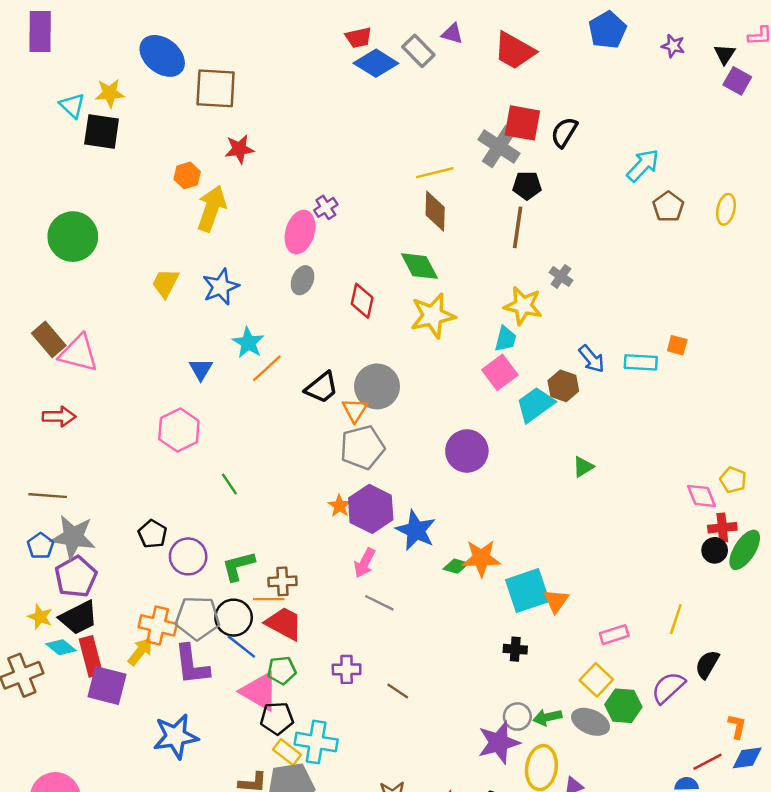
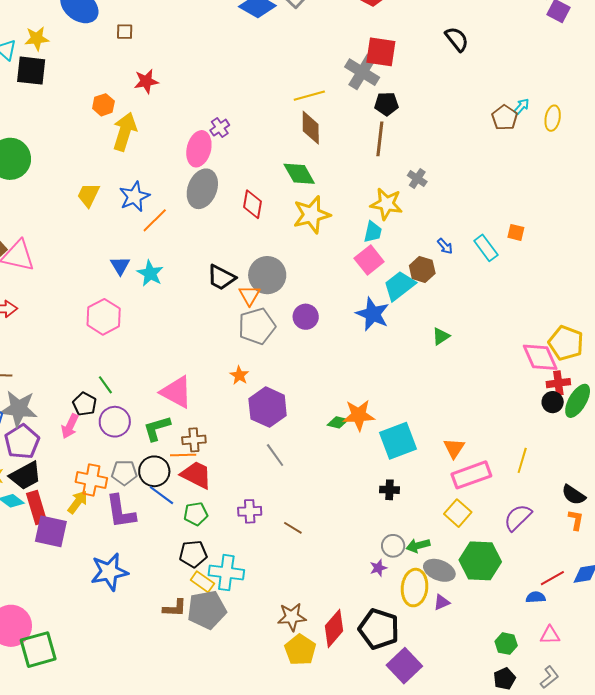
brown square: (216, 88) -> (125, 32), size x0.5
black semicircle: (564, 132) -> (457, 39), moved, turned 112
cyan arrow: (643, 165) -> (521, 106), moved, size x0.6
gray ellipse: (303, 280) -> (202, 189), size x1.6
cyan star: (248, 343) -> (150, 273), moved
blue arrow: (592, 359) -> (445, 246), size x0.7
cyan rectangle: (641, 362) -> (486, 248), turned 52
orange line: (267, 368) -> (155, 220), moved
black trapezoid: (322, 388) -> (221, 278), turned 68
purple circle: (467, 451) -> (306, 317), moved, size x0.7
yellow pentagon: (733, 480) -> (566, 343), size x1.6
green line: (229, 484) -> (105, 385), moved
pink diamond: (701, 496) -> (540, 357), size x1.4
purple hexagon: (371, 509) -> (268, 407), moved
blue star: (416, 530) -> (373, 314), moved
pink arrow: (365, 563) -> (70, 426), moved
orange triangle: (556, 601) -> (454, 448), moved
gray line: (379, 603) -> (275, 455), turned 30
gray pentagon: (198, 618) -> (124, 473), size x0.7
pink rectangle: (614, 635) -> (471, 475), size x1.6
black semicircle: (707, 664) -> (574, 495), moved, turned -85
pink triangle: (260, 691) -> (176, 392), moved
green hexagon: (623, 706) -> (480, 561), moved, size x1.4
gray ellipse: (591, 722) -> (439, 570), moved
orange L-shape: (737, 726) -> (576, 520), moved
purple star: (499, 743) -> (378, 568), size x0.5

